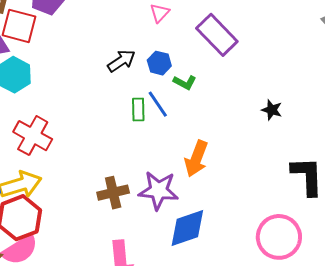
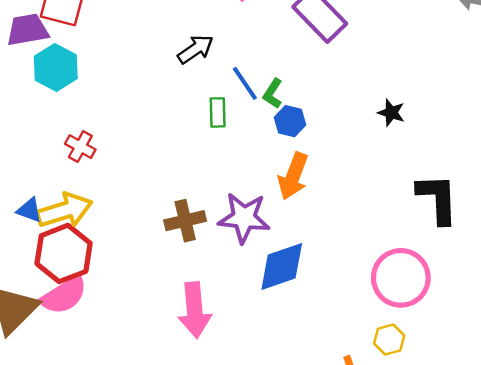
blue hexagon: (159, 63) -> (290, 121), moved
green L-shape: (185, 82) -> (273, 94), moved, turned 95
blue line: (158, 104) -> (245, 83), moved
red cross: (33, 136) -> (80, 147), size x0.6

